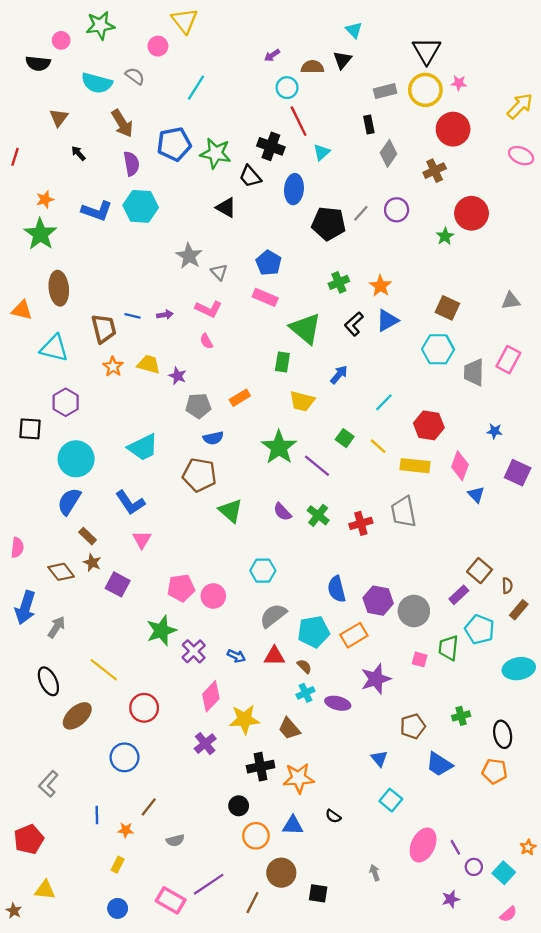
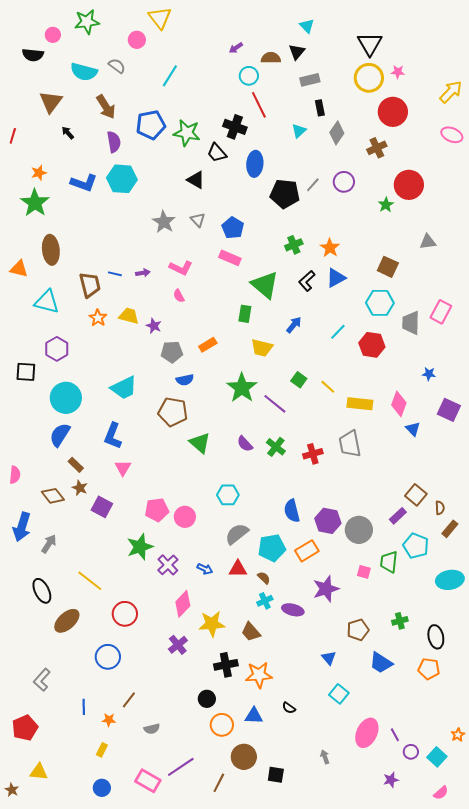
gray rectangle: (385, 91) -> (310, 80), moved
brown triangle: (59, 118) -> (51, 102), size x1.4
cyan triangle: (322, 152) -> (299, 131), moved
gray triangle: (219, 272) -> (198, 220), moved
gray triangle: (511, 301) -> (428, 242), moved
cyan line: (384, 402) -> (338, 332), moved
red hexagon: (429, 425) -> (372, 345), moved
blue L-shape: (130, 503) -> (113, 436), turned 56

